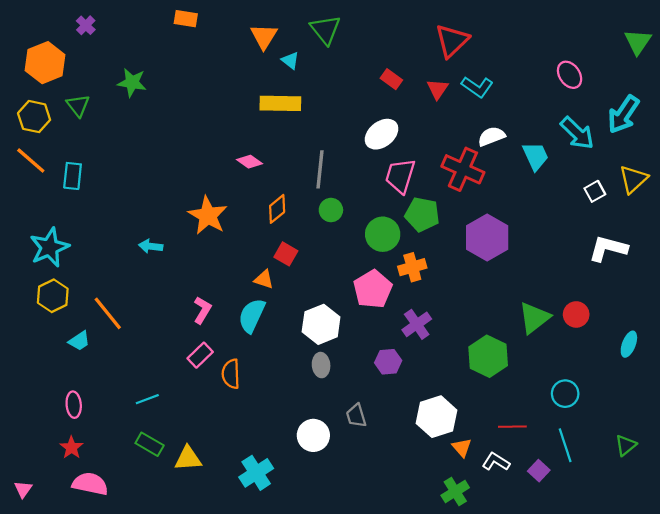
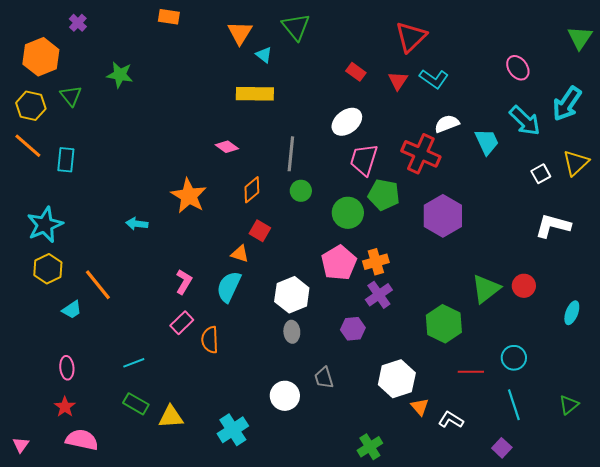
orange cross: (412, 267) -> (376, 262), moved
red line: (512, 427) -> (471, 372), moved
purple square: (539, 471) -> (502, 448), moved
green cross: (455, 491) -> (370, 447), moved

